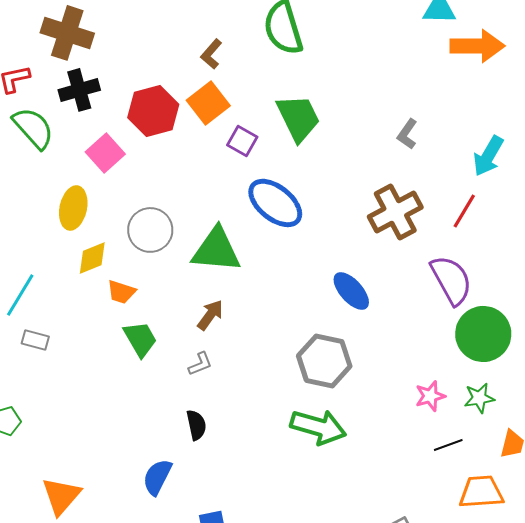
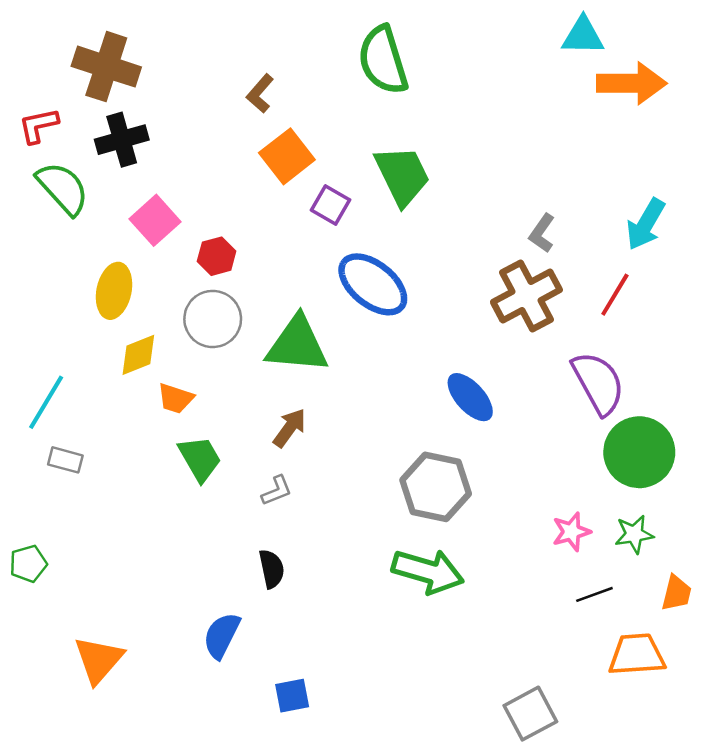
brown L-shape: (211, 54) -> (260, 94), moved
red hexagon: (153, 111) -> (217, 256), moved, size x0.6
gray L-shape: (407, 134) -> (542, 233), moved

